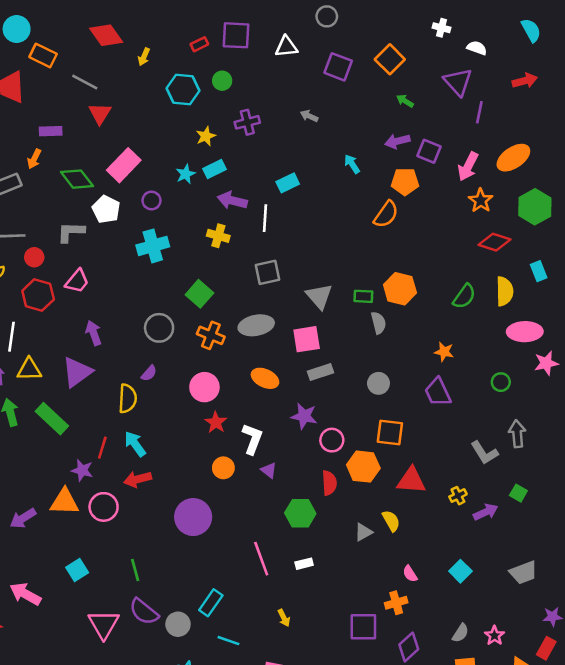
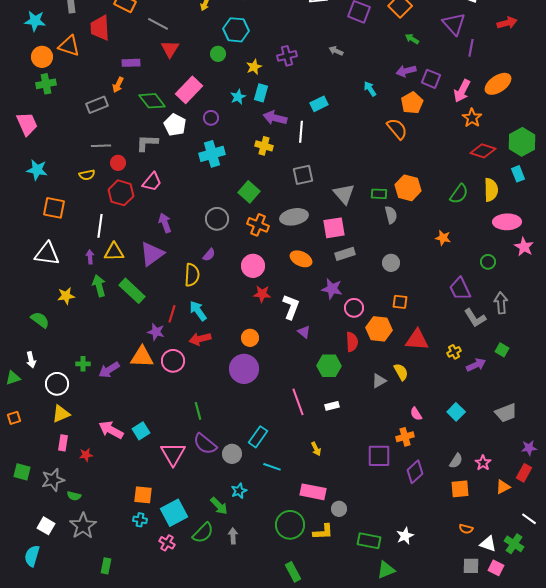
green circle: (222, 81) -> (218, 54), moved
cyan rectangle: (215, 169) -> (261, 93), turned -48
orange pentagon: (405, 182) -> (412, 103), turned -30
green hexagon: (535, 207) -> (522, 142), moved
orange semicircle: (386, 214) -> (397, 129), turned -75
pink star: (546, 363) -> (524, 247), turned -30
purple trapezoid: (438, 392) -> (460, 289), moved
red star: (216, 422) -> (262, 294), turned -30
orange square: (390, 433) -> (400, 302), size x0.7
orange circle: (223, 468) -> (250, 338), moved
cyan square: (77, 570) -> (141, 431), moved

